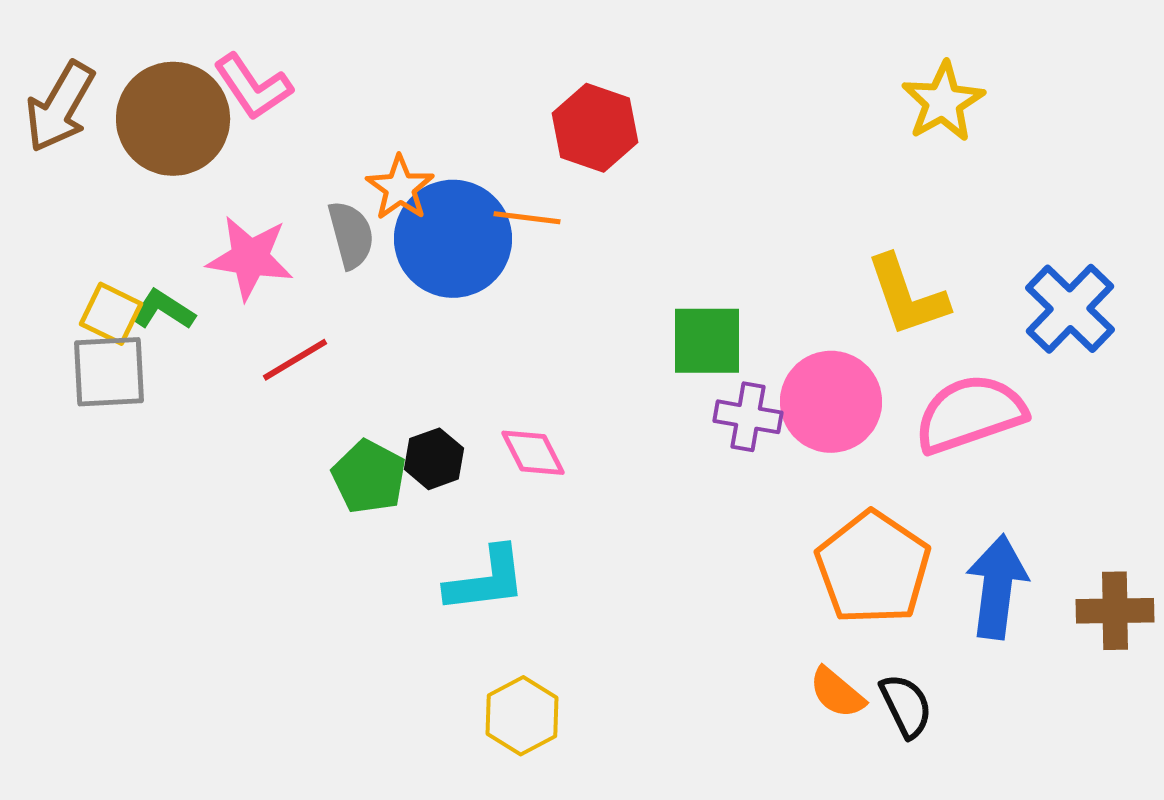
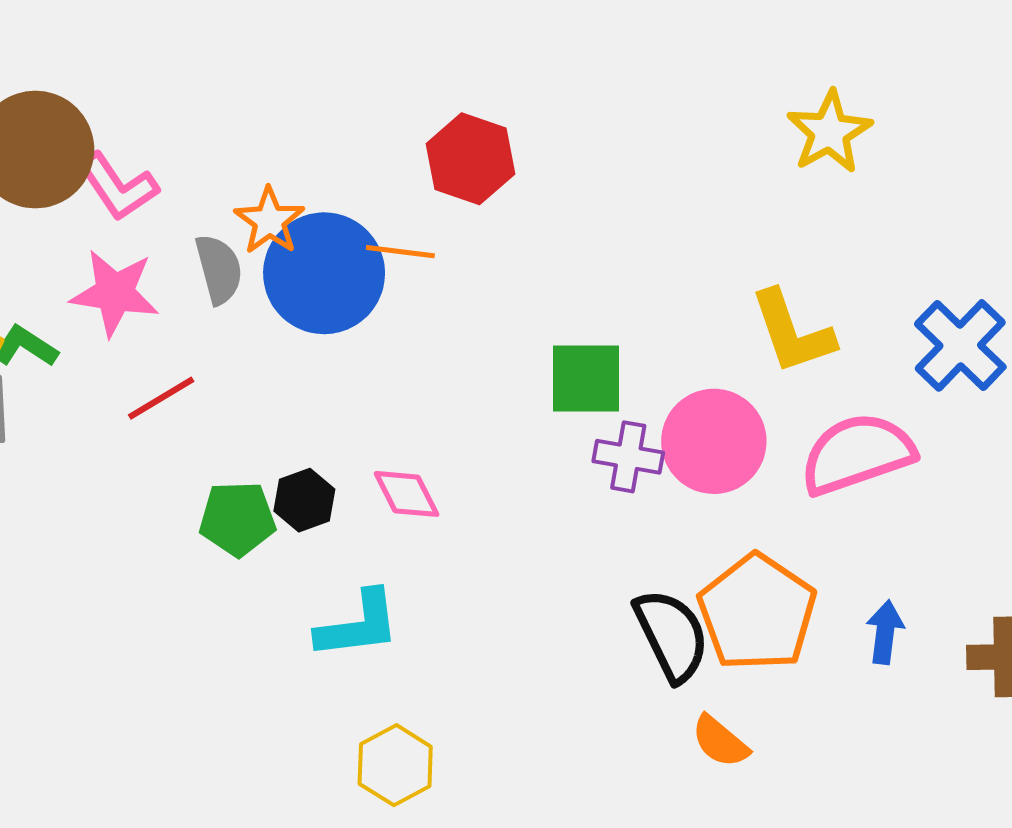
pink L-shape: (253, 87) -> (118, 187), moved
green pentagon: (369, 477) -> (237, 519), turned -30
blue arrow: (997, 587) -> (885, 632), size x0.6
black semicircle: (906, 706) -> (672, 635), moved, size x1.4

